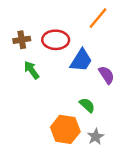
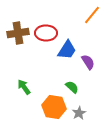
orange line: (98, 18) -> (92, 15), moved
brown cross: (22, 40) -> (18, 33), size x1.5
green arrow: (31, 70) -> (24, 87), moved

